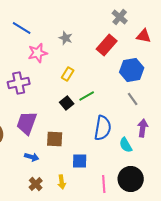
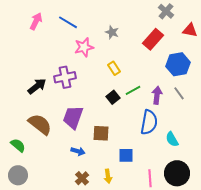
yellow rectangle: (68, 74) -> (114, 68), turned -64
purple arrow: (143, 128) -> (157, 95), moved

